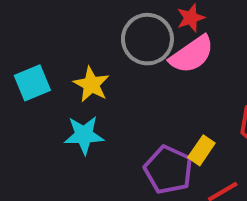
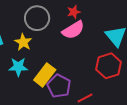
gray circle: (147, 39) -> (37, 18), moved
yellow rectangle: (201, 150) -> (45, 75), moved, size x1.6

